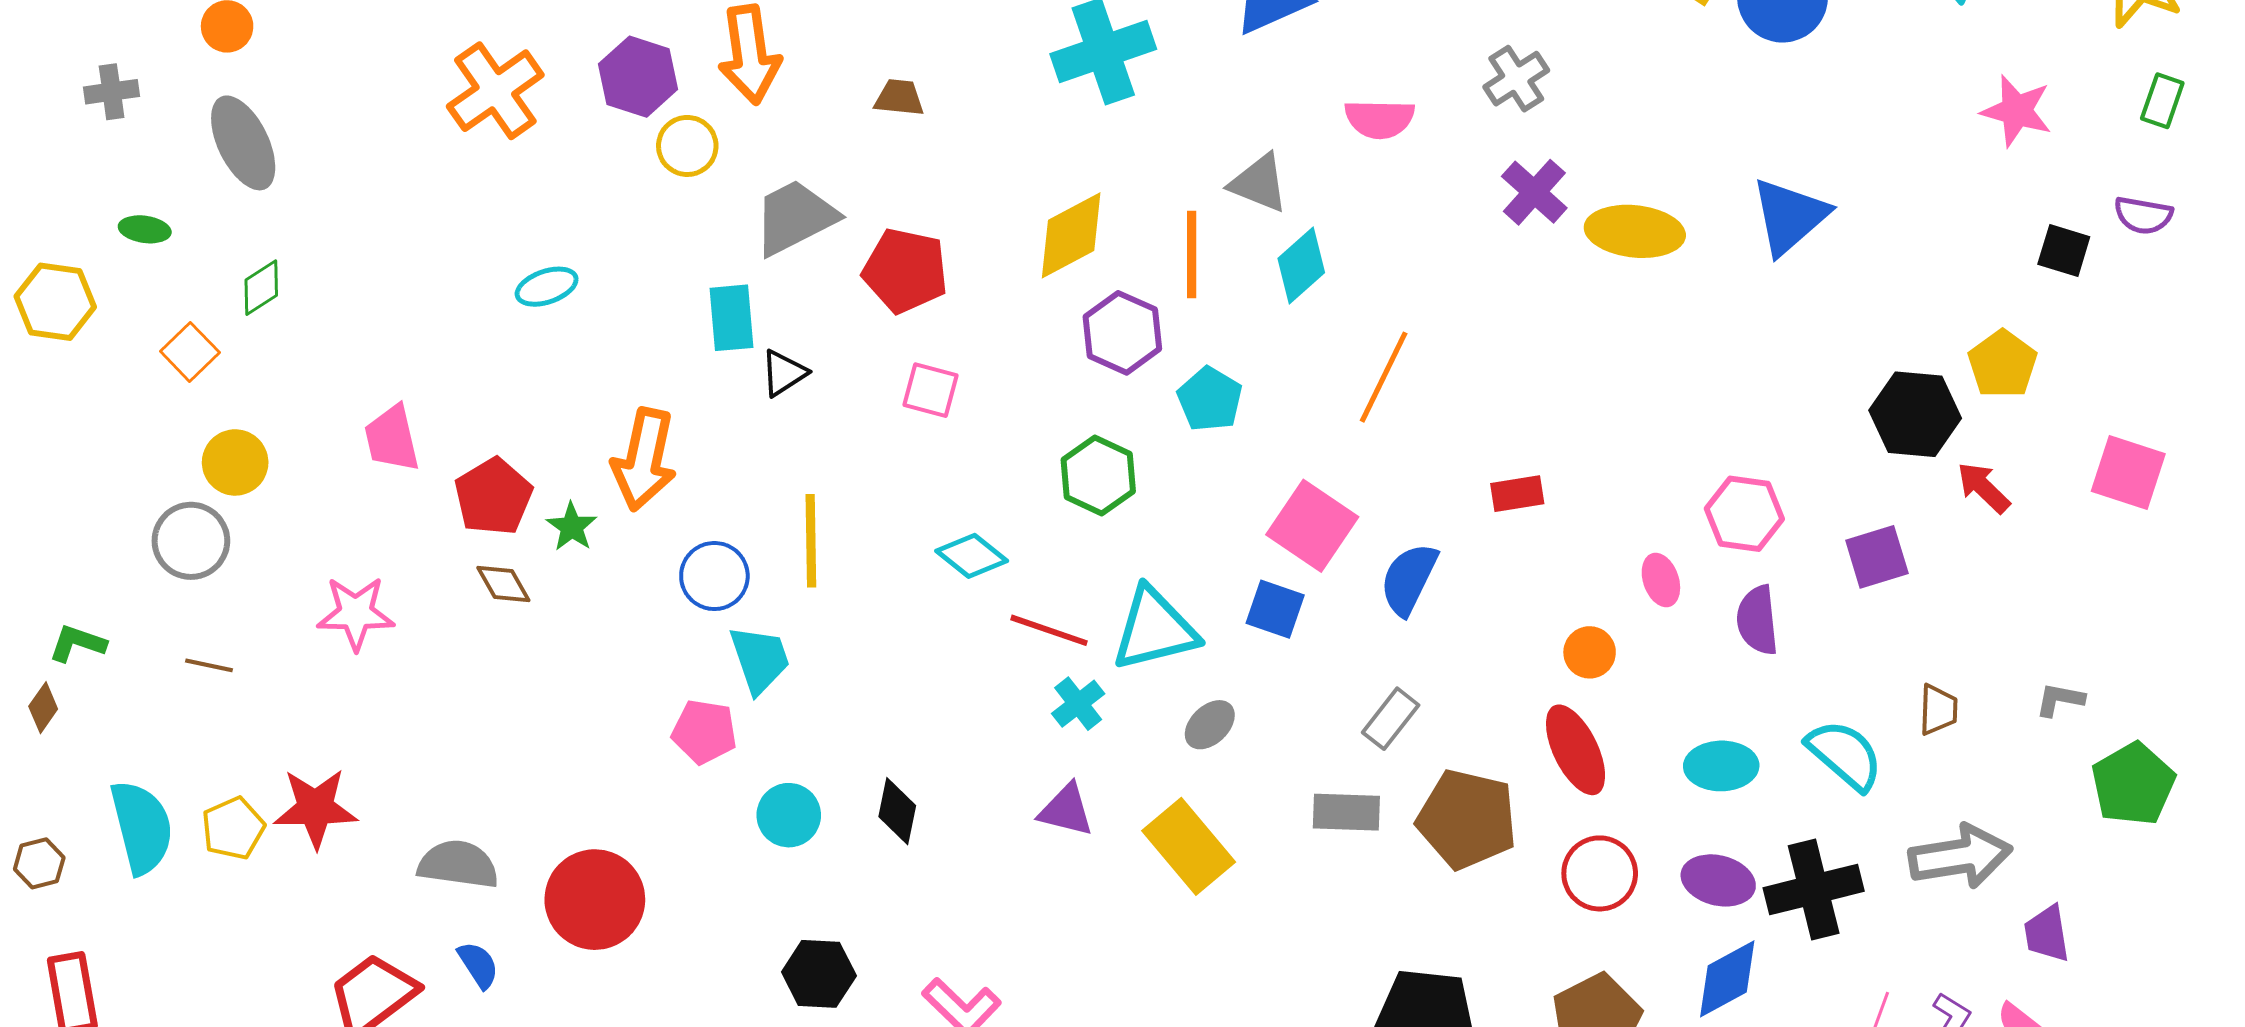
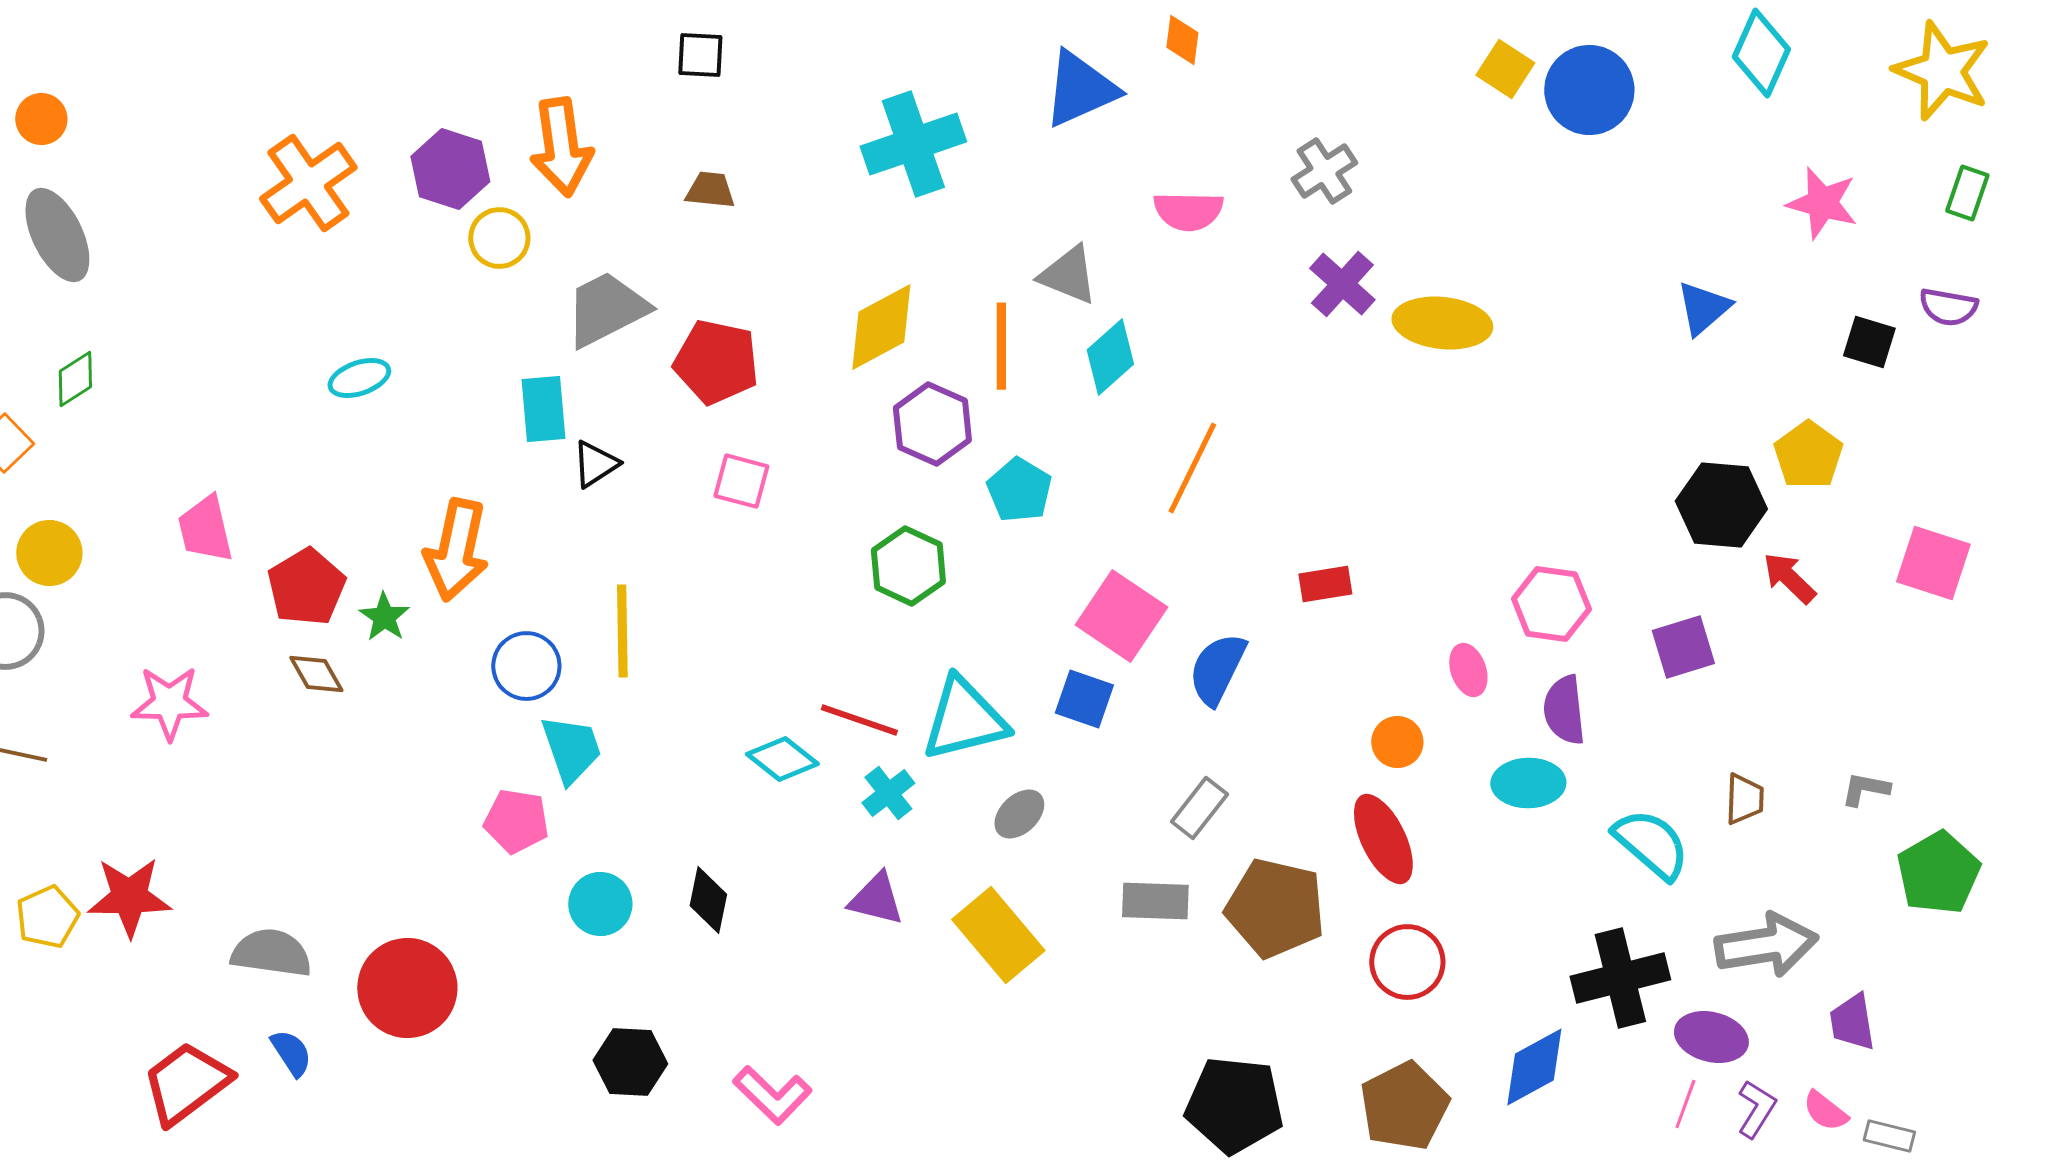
blue triangle: (1790, 216) -> (1703, 308), moved, size x0.7
cyan diamond: (972, 556) -> (782, 759), moved
cyan ellipse: (1721, 766) -> (1528, 783), moved
purple ellipse: (1718, 880) -> (1711, 1037), moved

